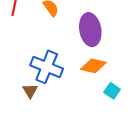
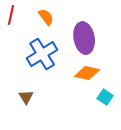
blue cross: (47, 67) -> (42, 54), moved, turned 36

